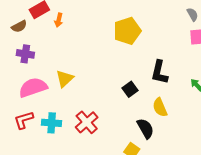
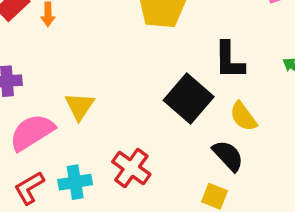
black square: (130, 89) -> (189, 99), size x1.8

